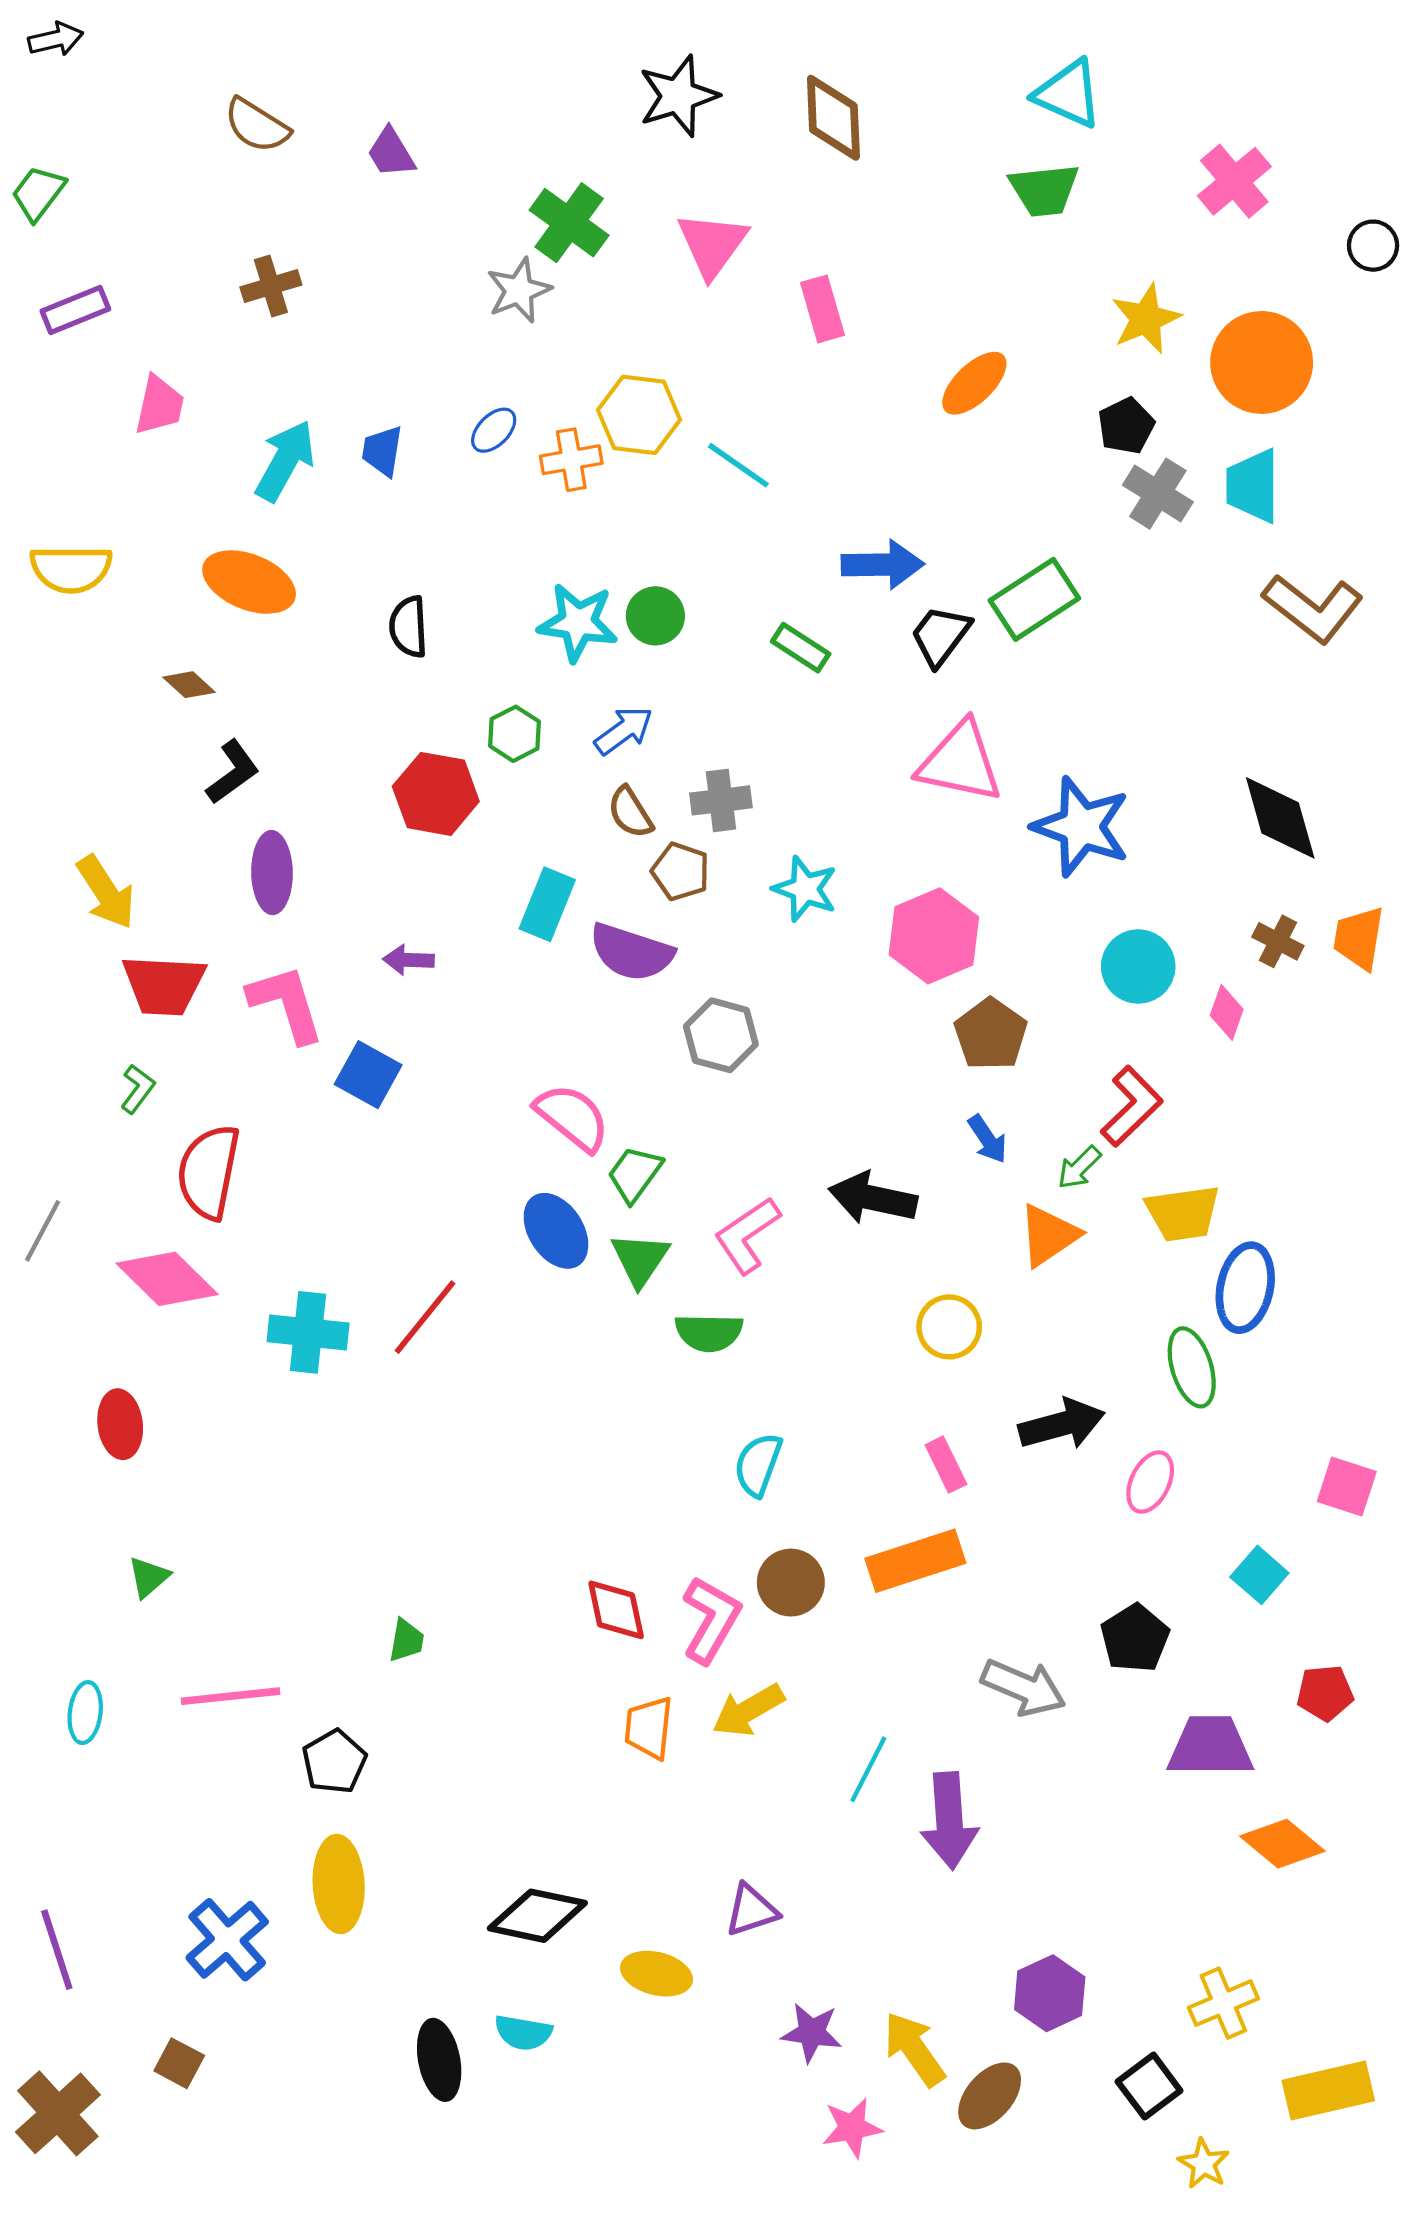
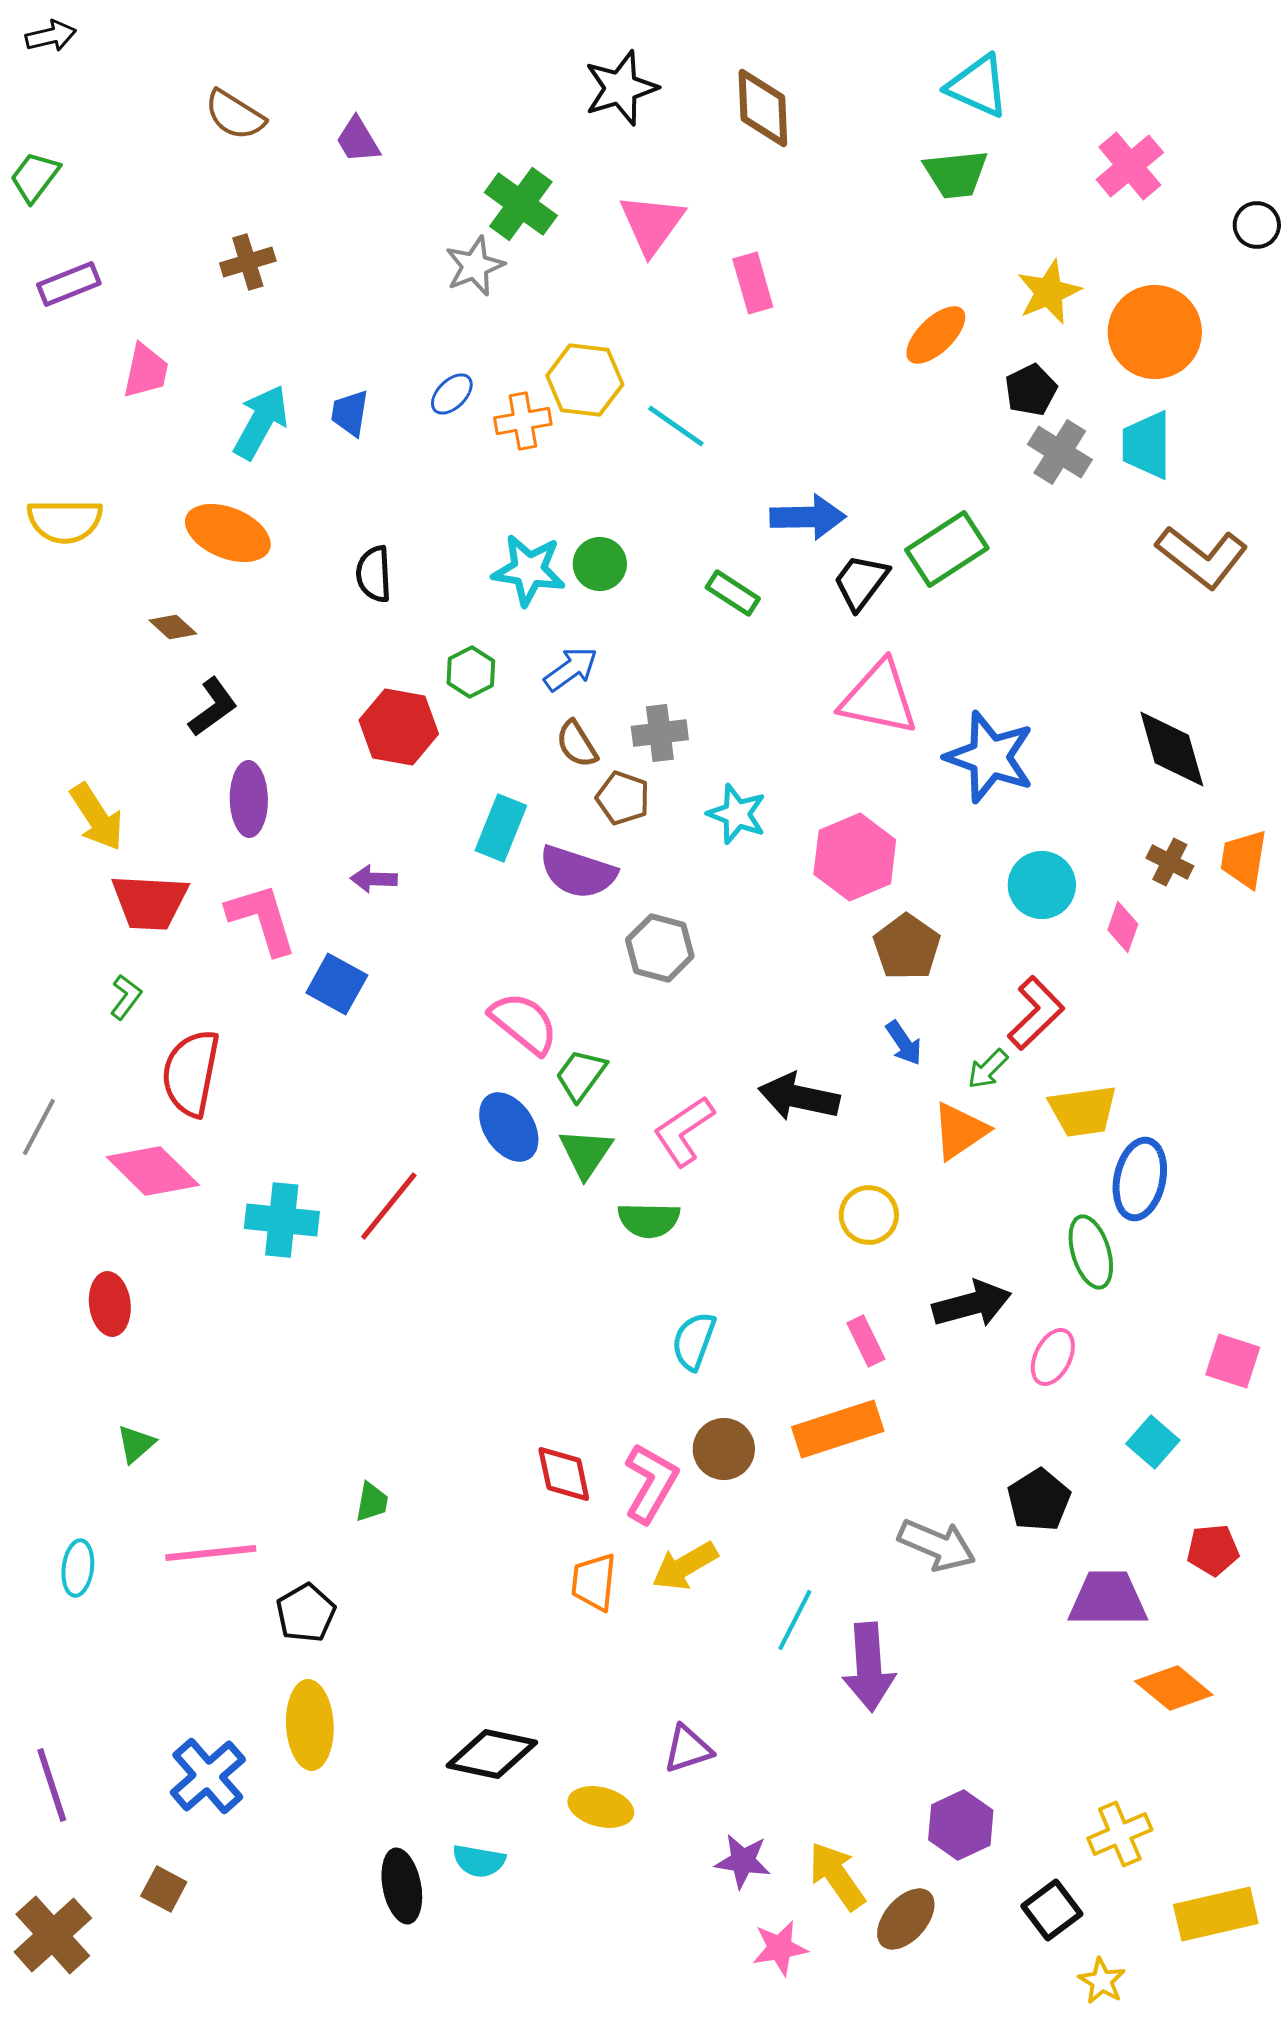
orange ellipse: (974, 383) -> (936, 335), moved

